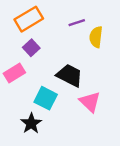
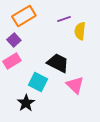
purple square: (31, 48) -> (14, 40), moved

